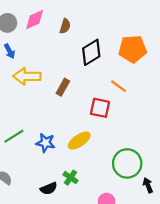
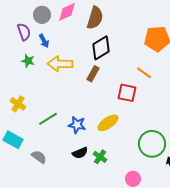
brown semicircle: (65, 26) -> (95, 18), size x1.6
black diamond: (91, 52) -> (101, 48), moved
black semicircle: (49, 188) -> (80, 153), moved

